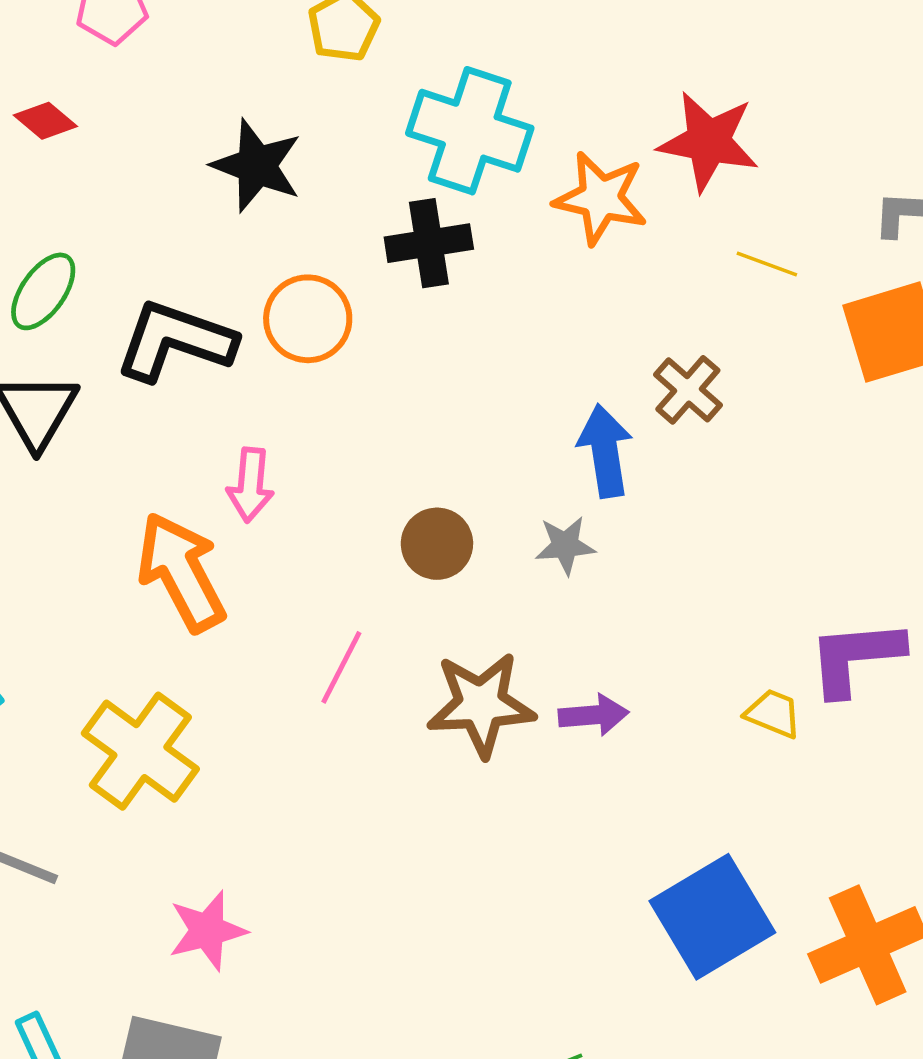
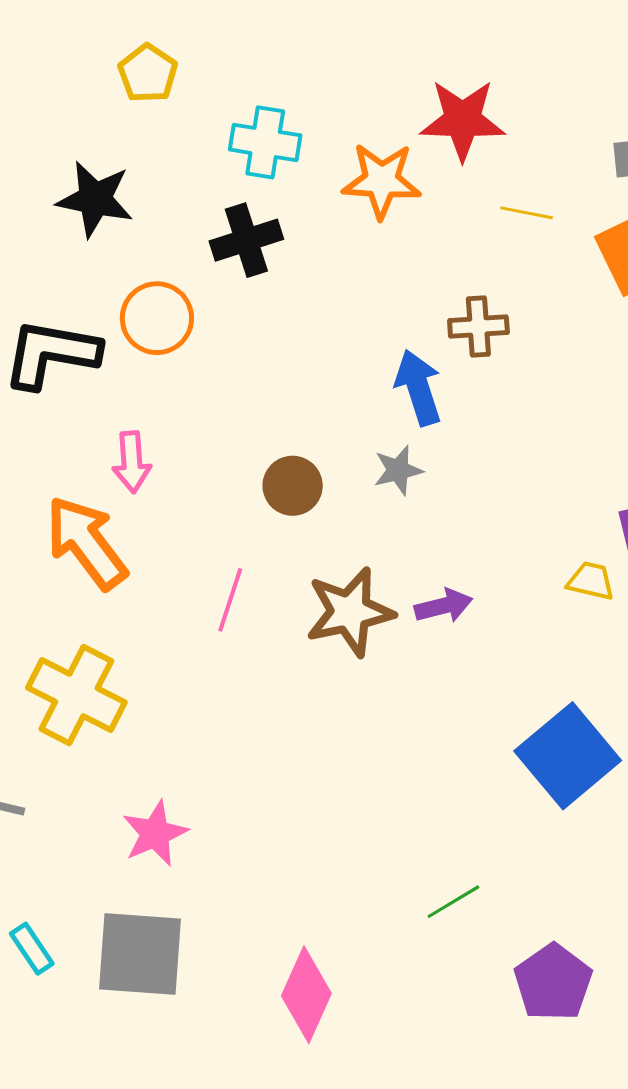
cyan cross: (470, 131) -> (265, 142), size x0.7
brown cross: (688, 390) -> (478, 327), turned -36

